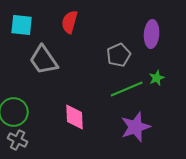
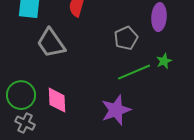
pink diamond: (75, 117) -> (57, 100), moved
purple star: (136, 127) -> (116, 110), moved

